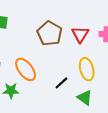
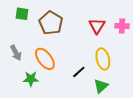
brown pentagon: (50, 33) -> (51, 23), moved
green triangle: (85, 98) -> (101, 86), turned 42

